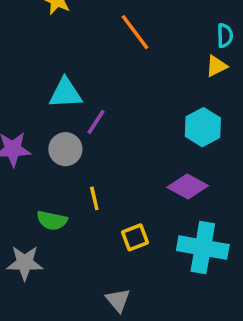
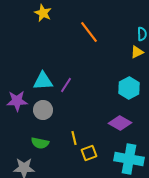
cyan triangle: (65, 93) -> (43, 81), moved
gray circle: (65, 149) -> (43, 110), moved
yellow line: (94, 198) -> (74, 138), moved

